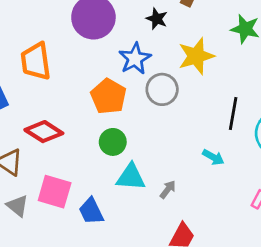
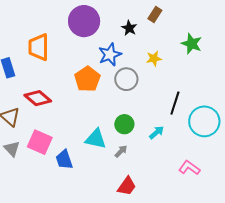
yellow star: (196, 56) -> (154, 59), size x0.6
green circle: (113, 142) -> (124, 124), moved
cyan arrow: (213, 157) -> (157, 132), turned -77

